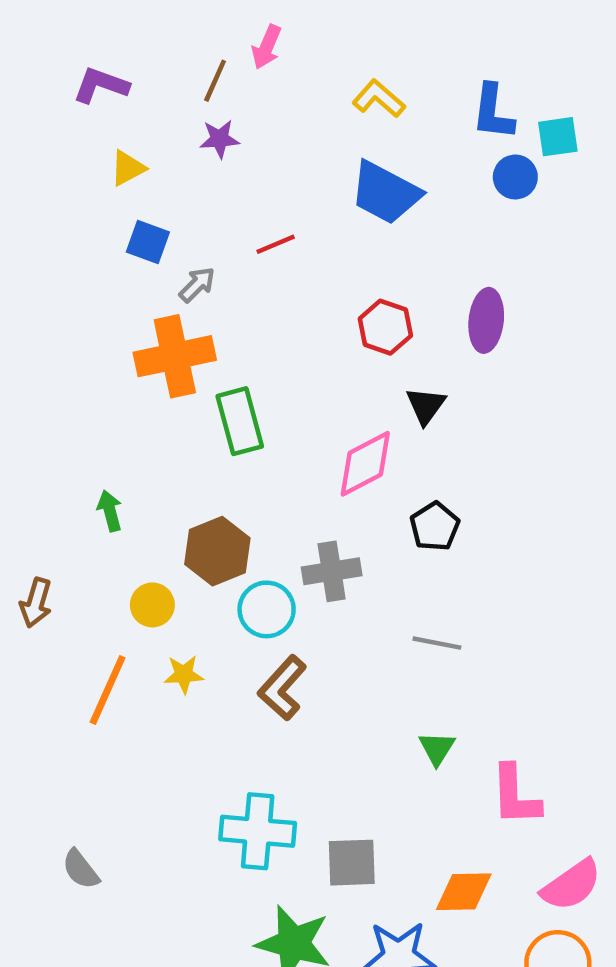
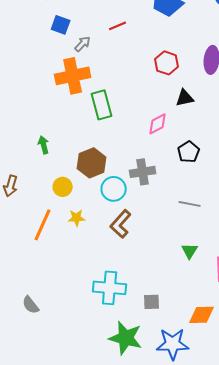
black triangle: (426, 406) -> (185, 98), turned 42
pink diamond: (365, 464) -> (158, 124), size x0.7
gray square: (352, 863) -> (152, 302), size x0.7

